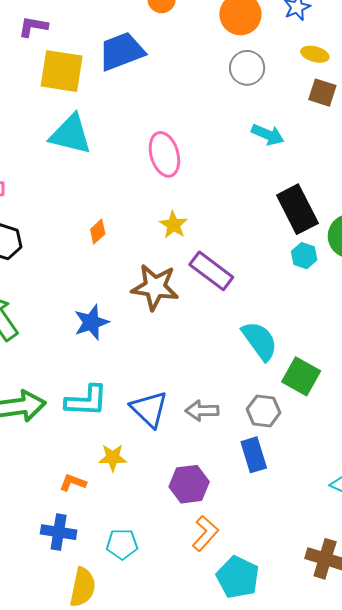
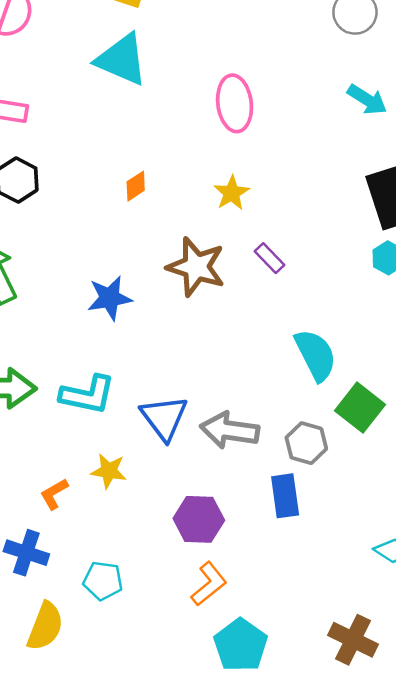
purple rectangle: (211, 271) -> (269, 258), size x0.6
gray arrow: (202, 411) -> (230, 430), size x1.4
orange L-shape: (73, 483) -> (54, 494), turned -60

